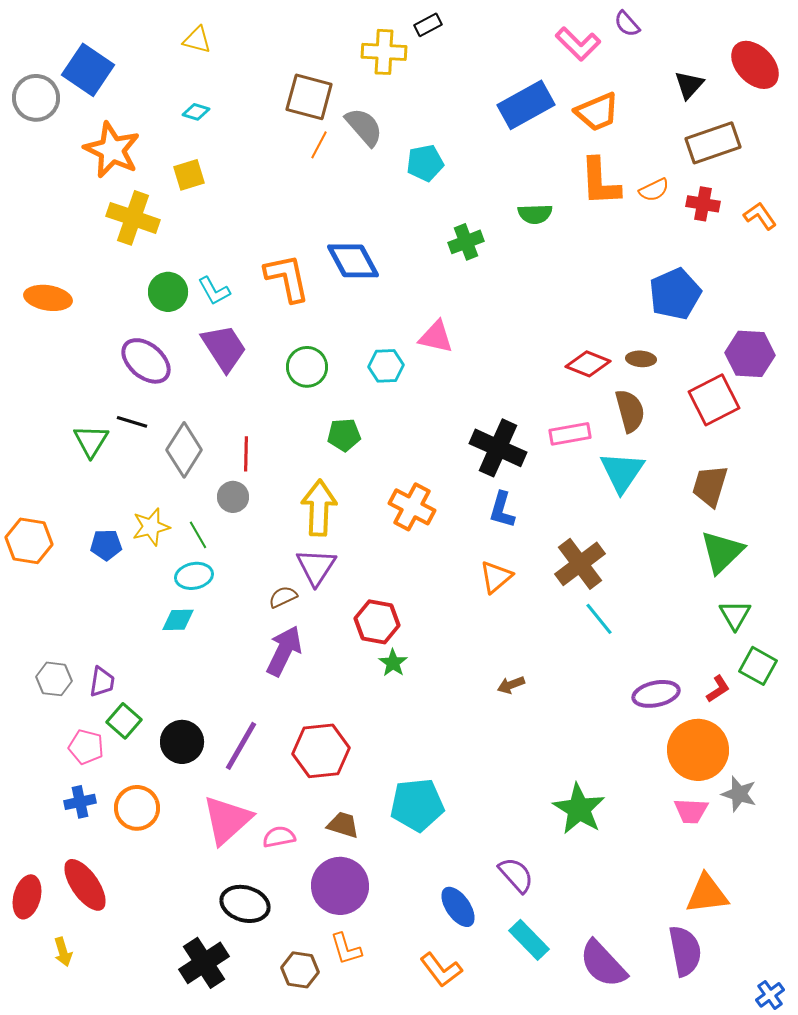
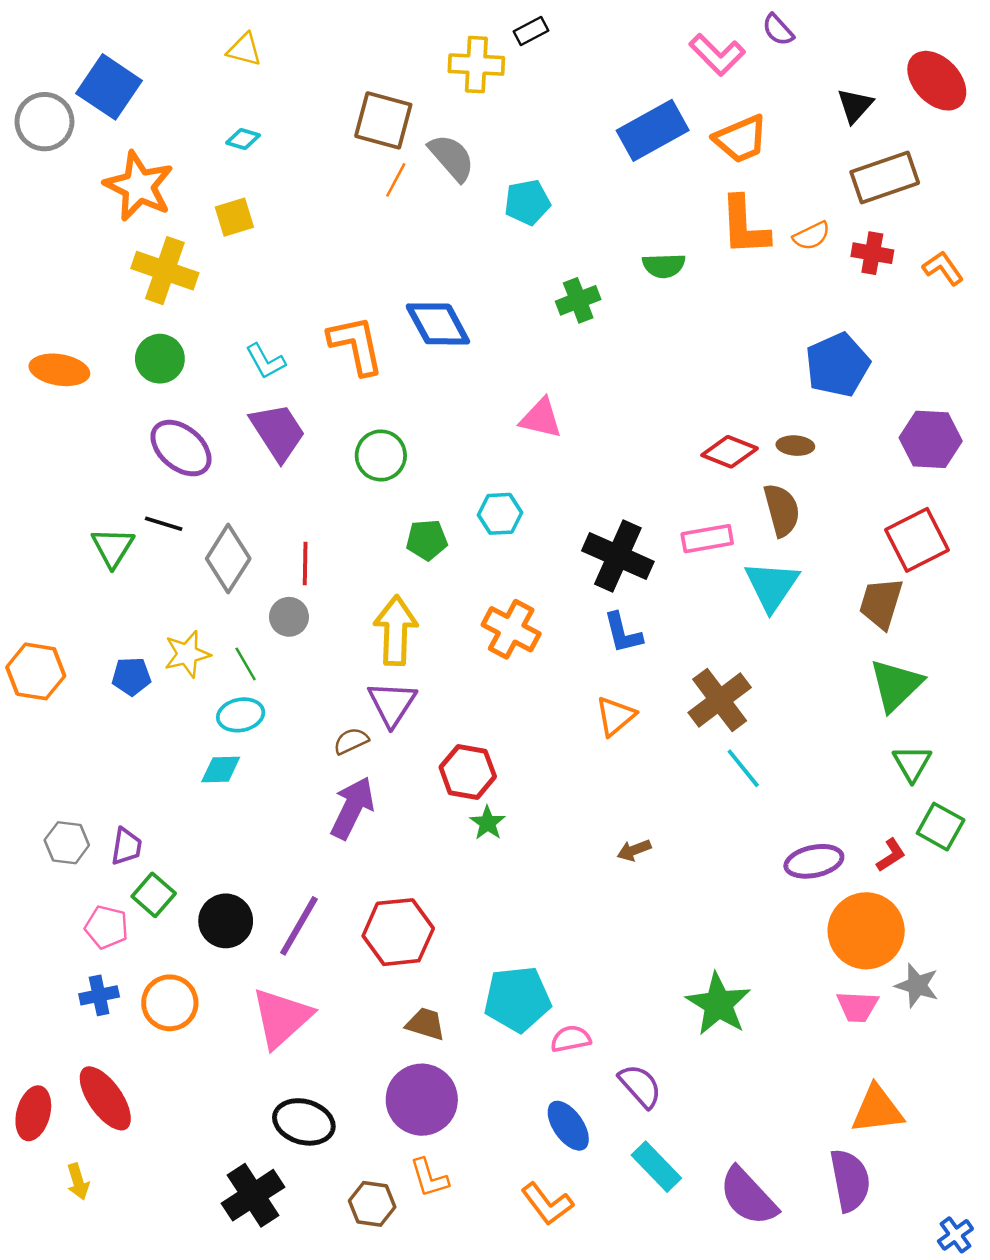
green circle: (168, 292) -> (160, 359), moved
cyan hexagon: (386, 366) -> (500, 514), moved
red square: (714, 400) -> (917, 540), moved
blue L-shape: (502, 510) -> (623, 633), turned -30
pink semicircle: (279, 837) -> (571, 1039), moved

